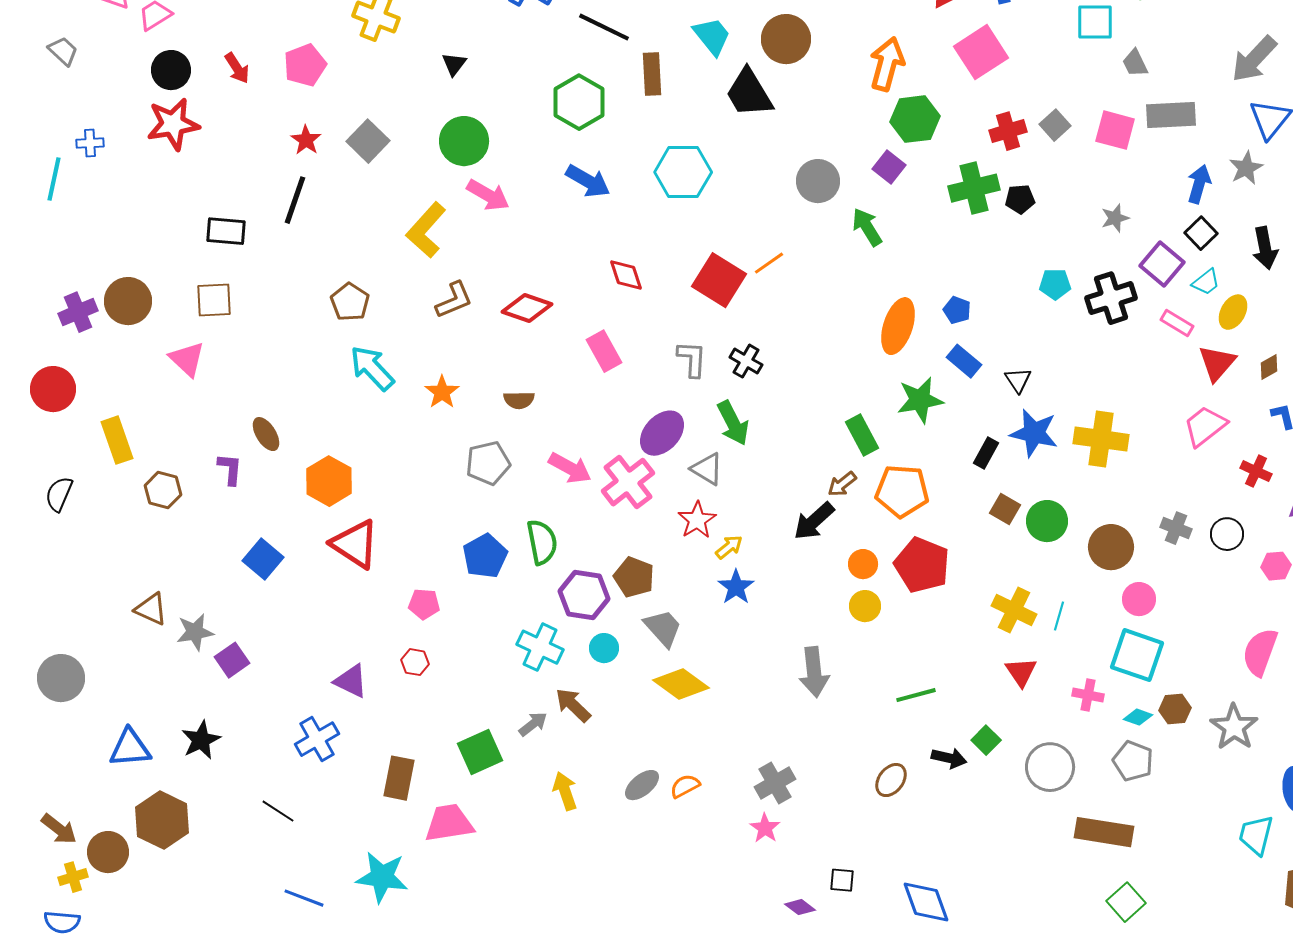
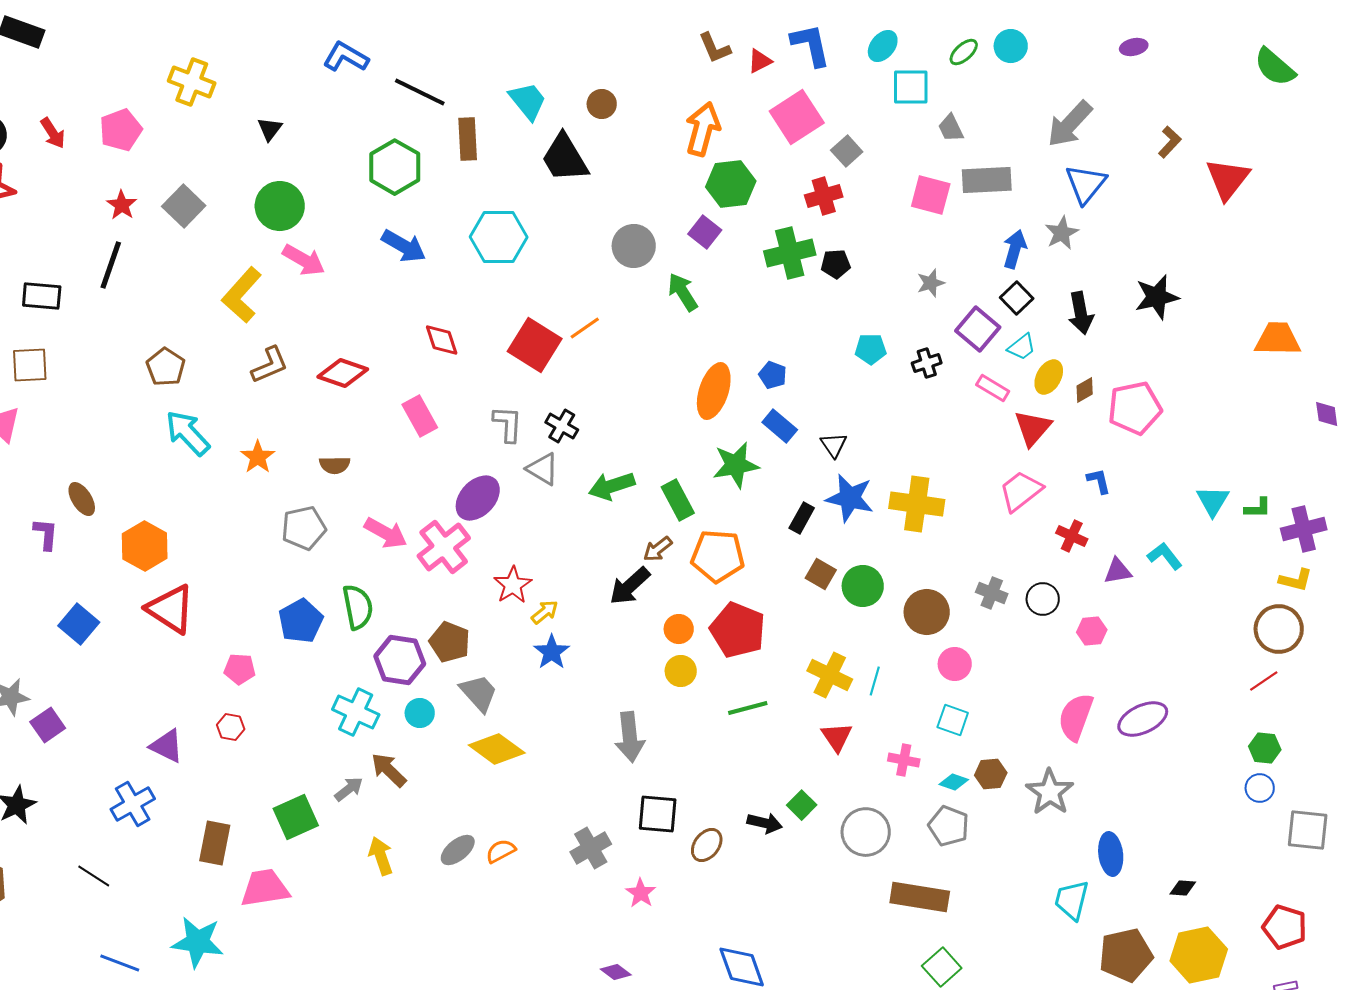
brown circle: (786, 39) -> (602, 104), size x0.6
gray square: (1055, 125) -> (847, 151), moved
black cross: (1111, 298) -> (927, 363), size x0.6
brown diamond: (1269, 367) -> (1085, 390), moved
green arrow: (733, 423) -> (612, 486), moved, turned 99
gray triangle: (707, 469) -> (543, 469), moved
cyan square: (1137, 655) -> (953, 720), size x0.6
green line: (916, 695) -> (748, 708), moved
pink star: (765, 828) -> (641, 893), moved
black square: (842, 880) -> (658, 814), moved, size x1.6

